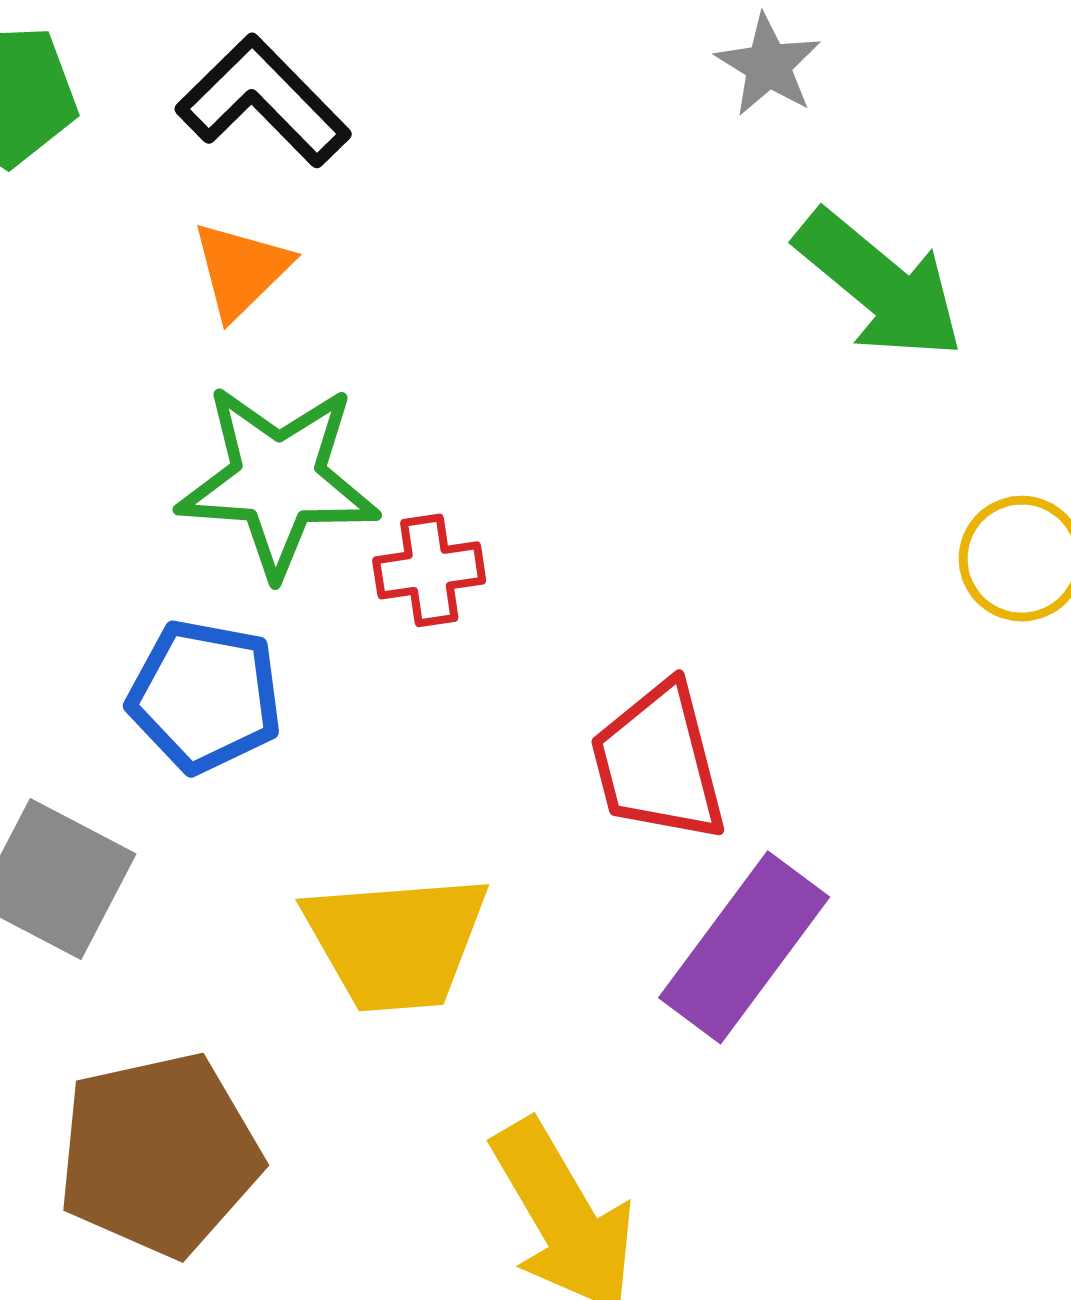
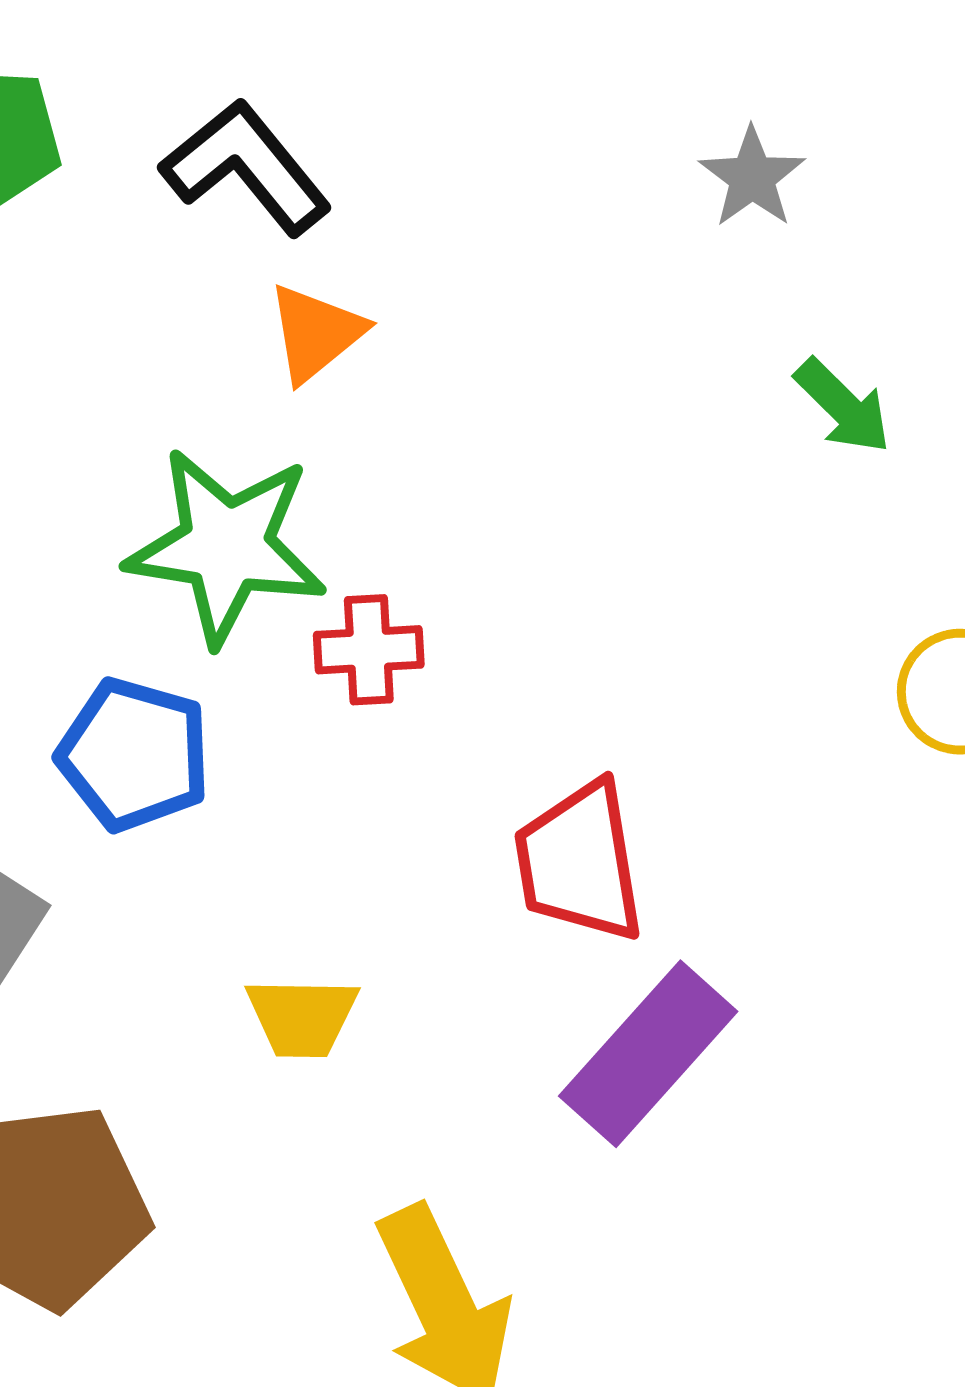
orange triangle: (241, 270) -> (316, 333), moved
green arrow: (879, 285) -> (843, 406), size x0.6
yellow trapezoid: (396, 942) -> (302, 1017), size x0.6

